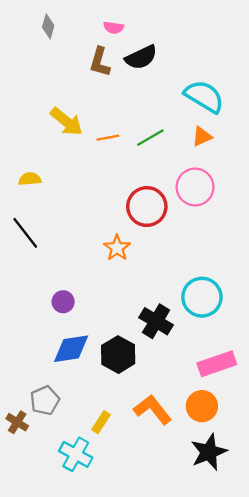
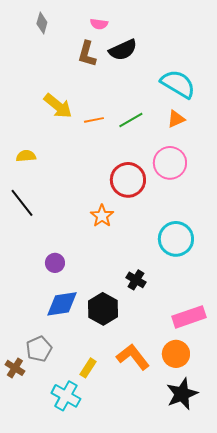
cyan circle: (202, 297) -> (176, 239), moved
black cross: (156, 321) -> (136, 280), size x0.7

